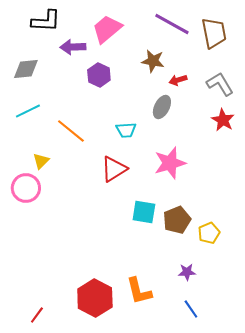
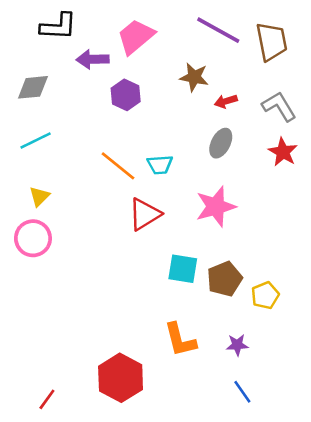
gray ellipse: (162, 107) -> (221, 143), moved
orange line: (71, 131) -> (118, 166), moved
yellow triangle: (41, 161) -> (39, 196), moved
orange L-shape: (139, 291) -> (180, 340), moved

